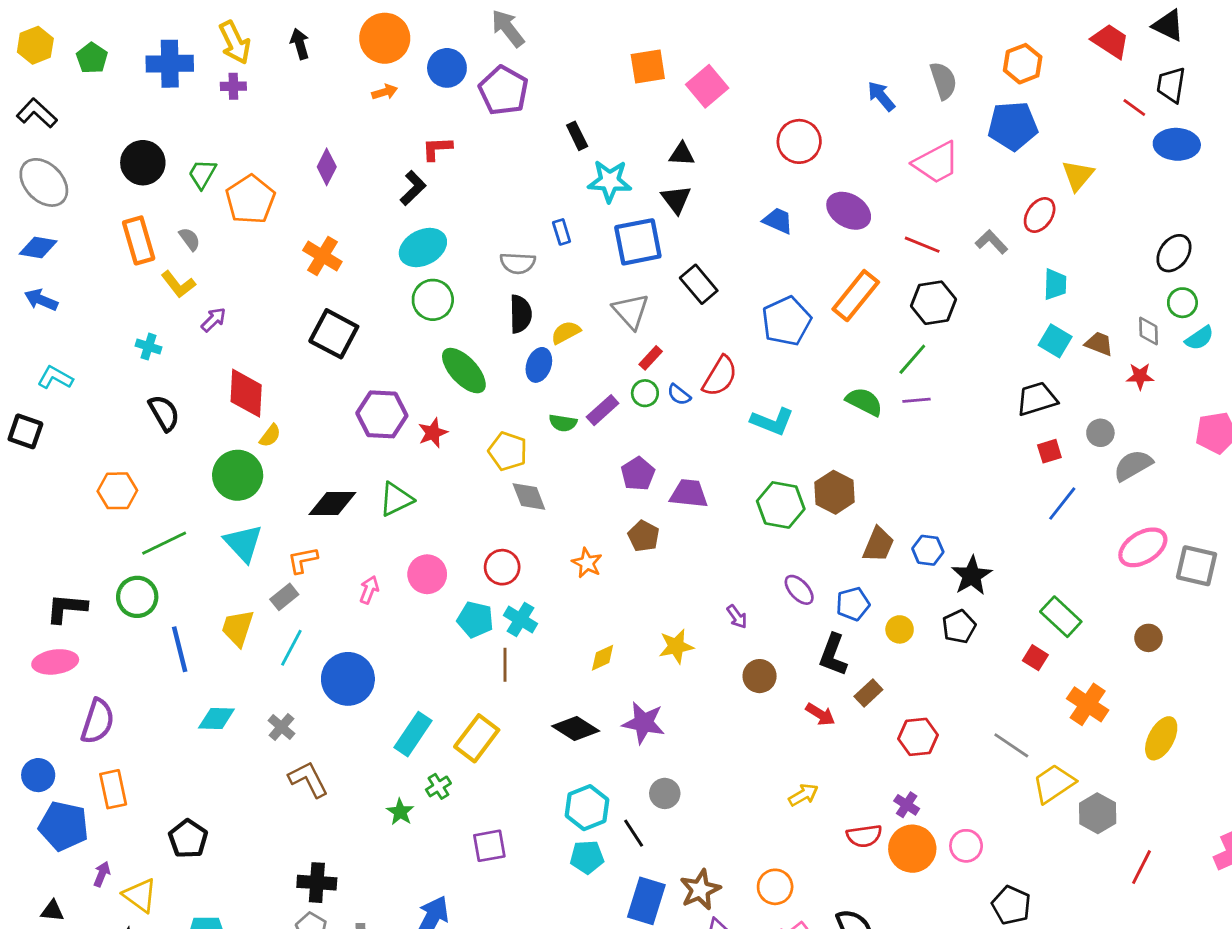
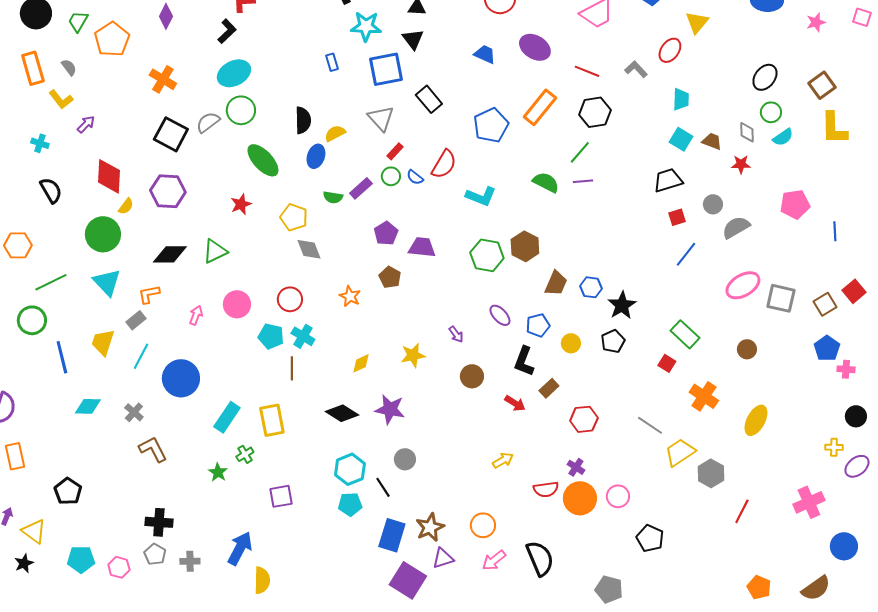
gray semicircle: (518, 263) -> (208, 122), moved, turned 140
purple hexagon: (382, 414) -> (168, 191), moved
yellow rectangle: (477, 738) -> (272, 420), turned -48

